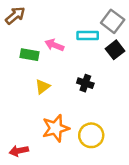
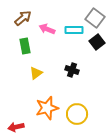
brown arrow: (15, 15) -> (23, 18), moved
pink arrow: (54, 45) -> (47, 29), moved
green rectangle: (29, 55) -> (25, 46), turned 70

